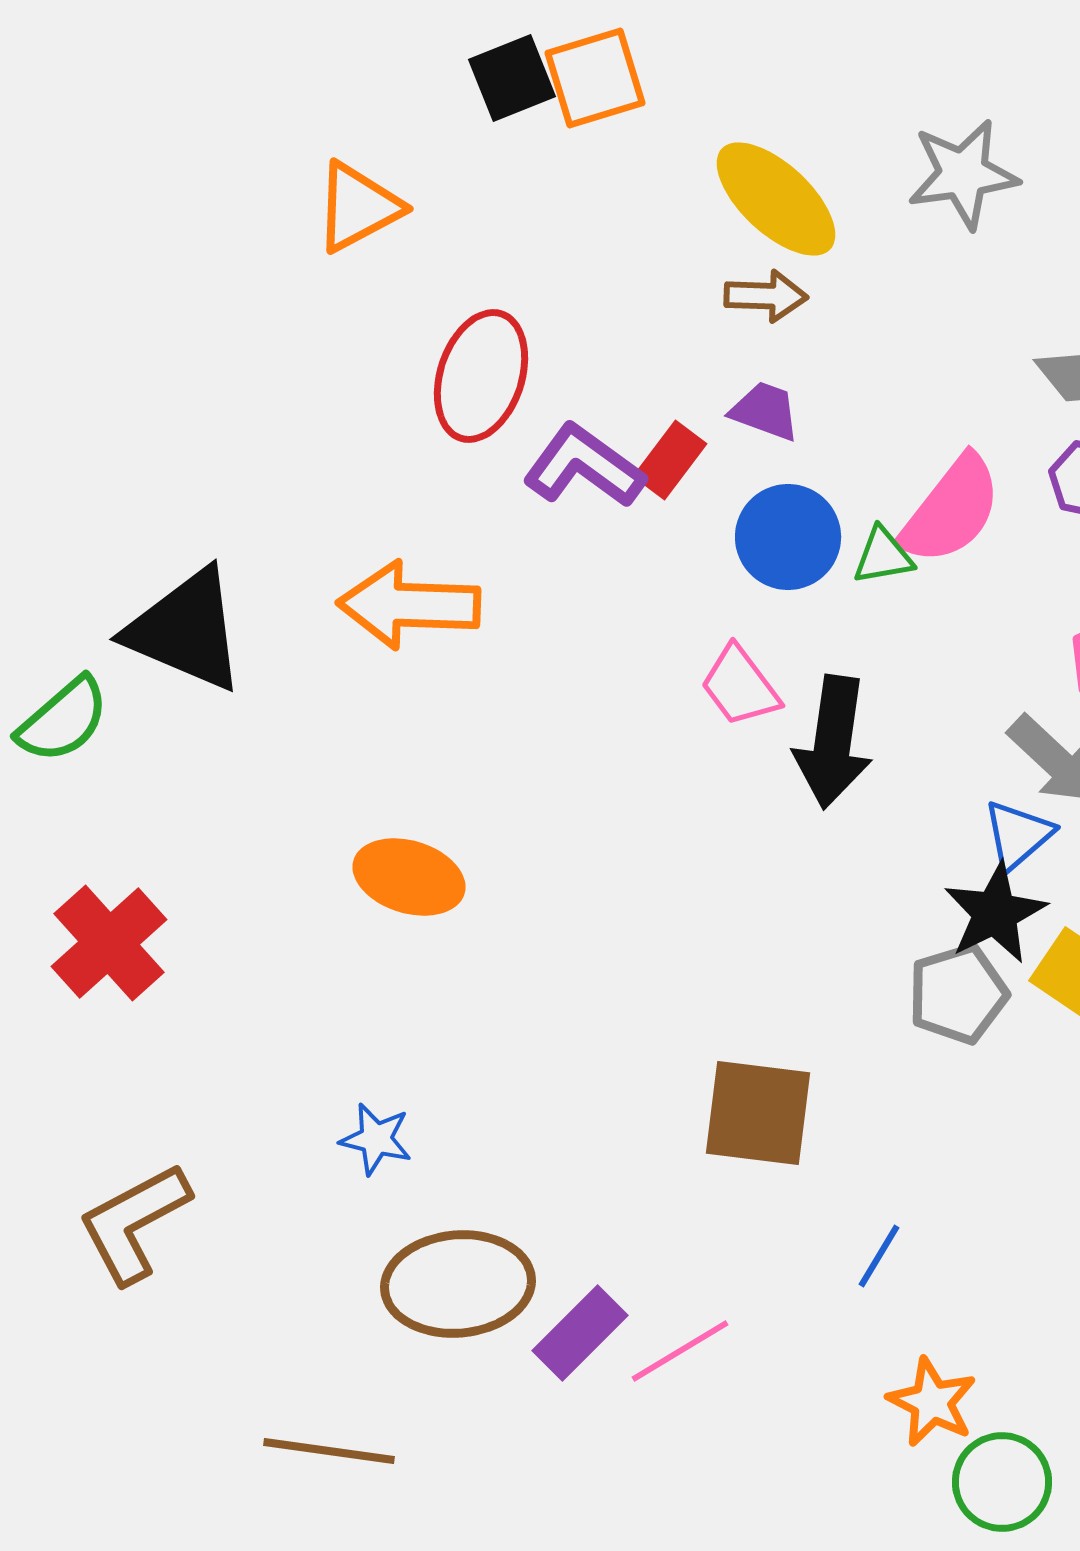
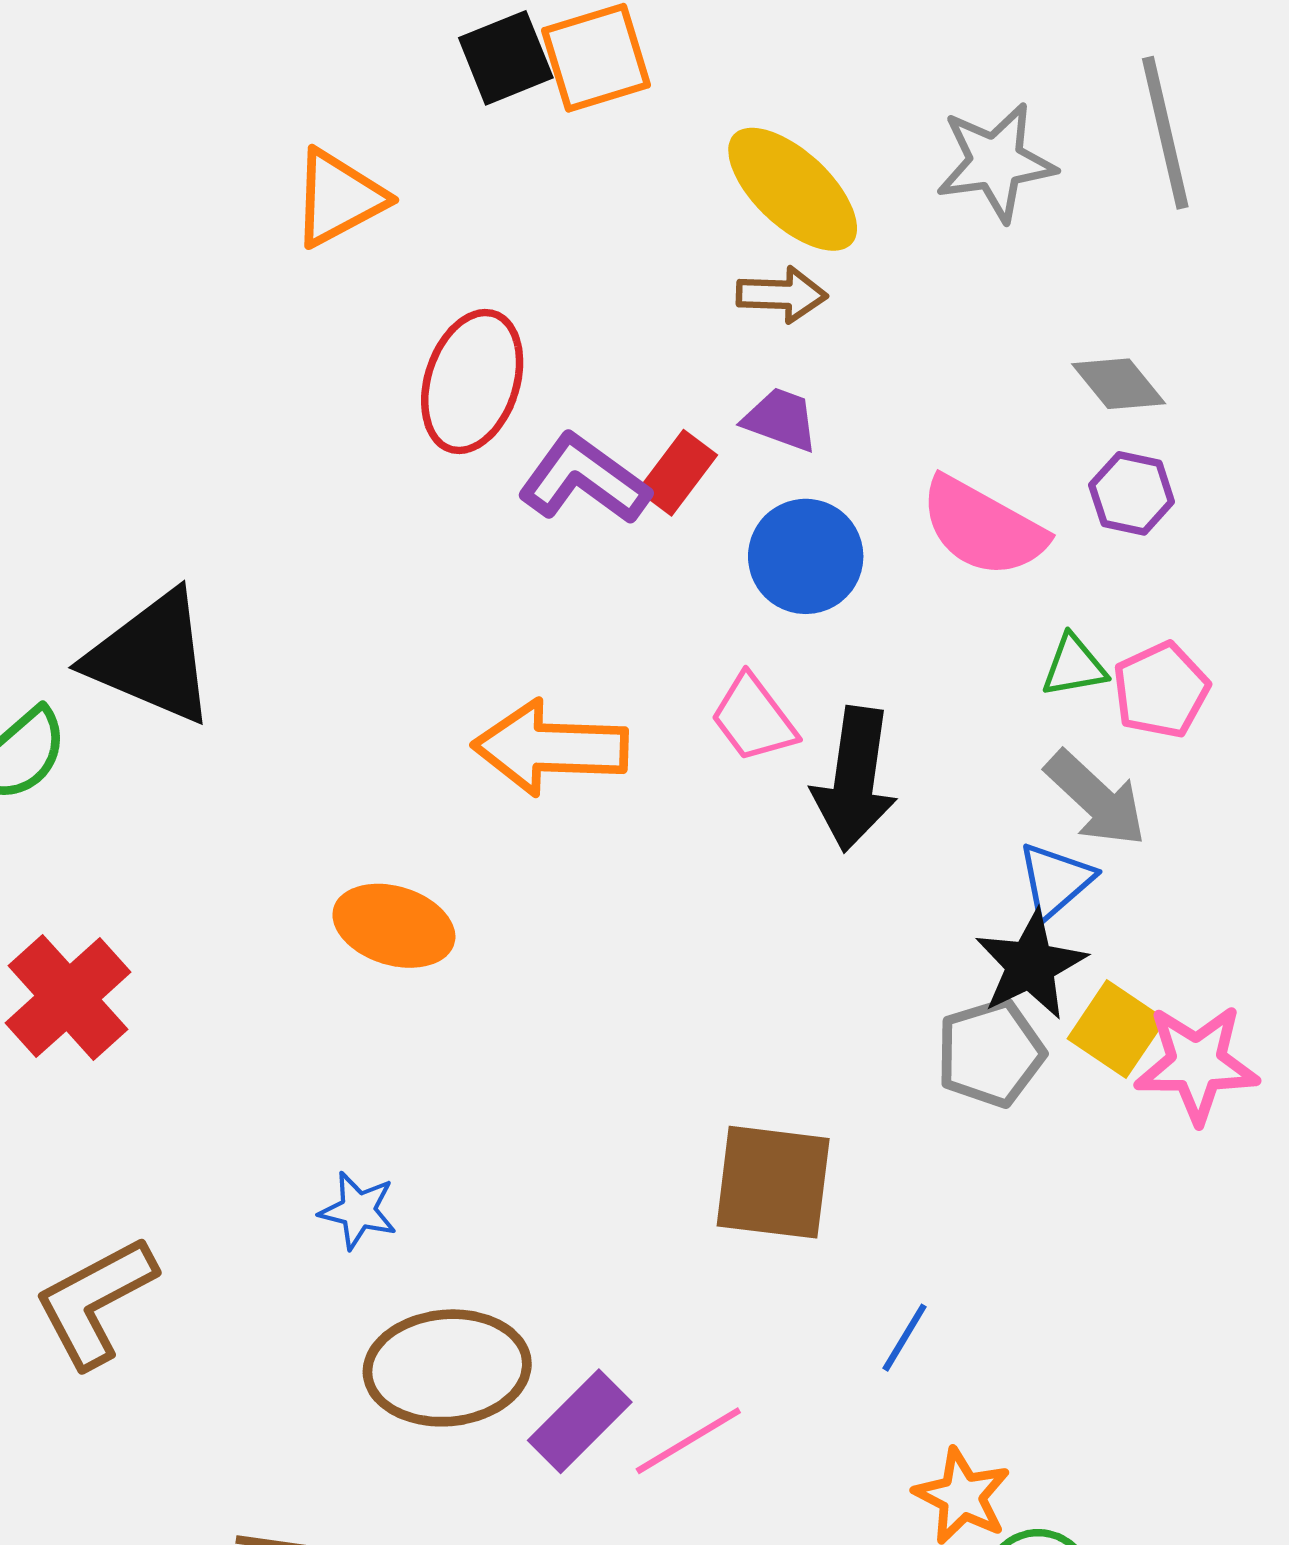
pink semicircle: (951, 510) -> (983, 527), turned 81
green triangle: (883, 556) -> (1074, 666), moved
orange arrow: (409, 605) -> (550, 748), moved

